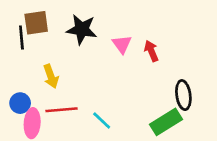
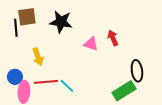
pink triangle: (122, 44) -> (91, 44), moved, turned -35
cyan line: (102, 120) -> (67, 86), moved

